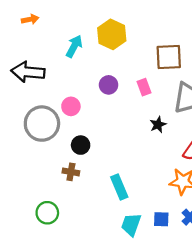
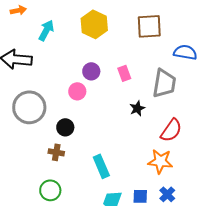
cyan arrow: (74, 46) -> (46, 30), moved
brown square: (169, 57) -> (149, 26), moved
pink circle: (71, 106) -> (77, 91), moved
green circle: (47, 213) -> (50, 190), moved

